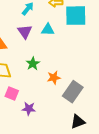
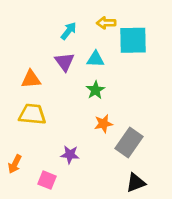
green star: (33, 64) -> (95, 90), moved
pink square: (12, 94) -> (47, 180), moved
purple star: (29, 109) -> (70, 155), moved

